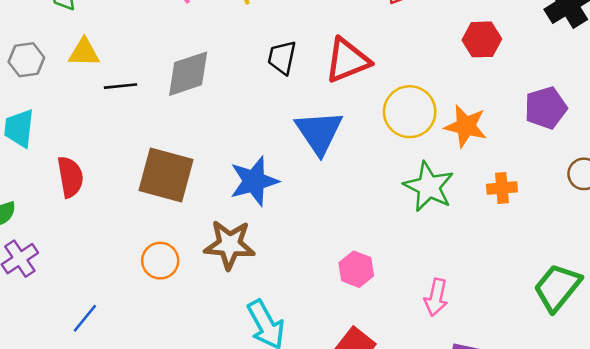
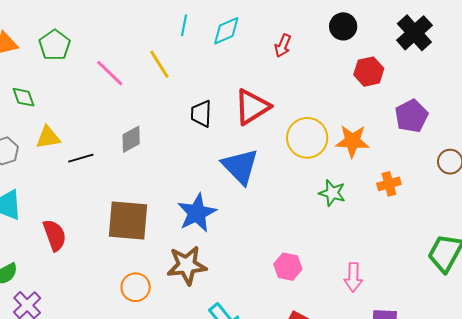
red hexagon: (482, 39) -> (369, 72), moved
gray diamond: (188, 74) -> (131, 139), size x0.7
green star: (429, 187) -> (332, 193), size x0.7

